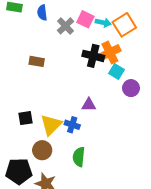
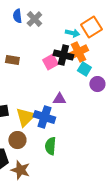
pink square: (85, 19) -> (50, 62), moved, turned 35
cyan arrow: (103, 23) -> (72, 33), moved
gray cross: (65, 26) -> (34, 19), moved
blue cross: (72, 125) -> (44, 117), size x1.5

